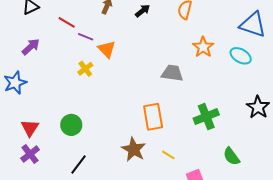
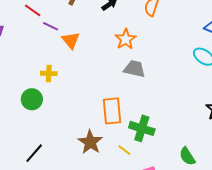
orange star: (203, 47) -> (126, 39), moved
yellow cross: (85, 69) -> (49, 73), moved, turned 35
green cross: (206, 117) -> (142, 128), moved, turned 35
green circle: (71, 125) -> (32, 99), moved

